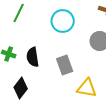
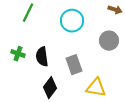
black diamond: (21, 88) -> (50, 88), moved

